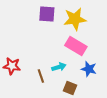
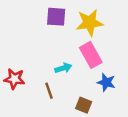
pink rectangle: (76, 46) -> (91, 55), turned 30
cyan arrow: (59, 67) -> (63, 68), moved

